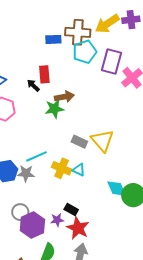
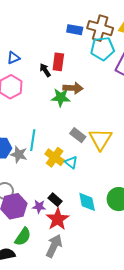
cyan line: (36, 156) -> (33, 140), turned -70
cyan diamond: (117, 189) -> (87, 202), moved

